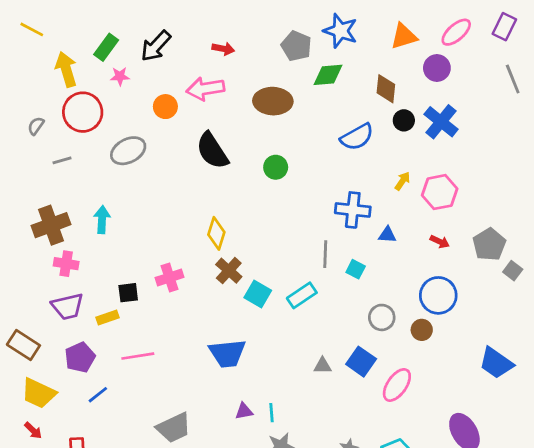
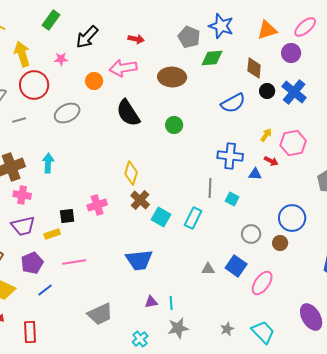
green rectangle: (106, 47) -> (51, 20), moved
red arrow: (440, 242) -> (271, 161), moved
cyan rectangle: (302, 295) -> (193, 218), turned -30

